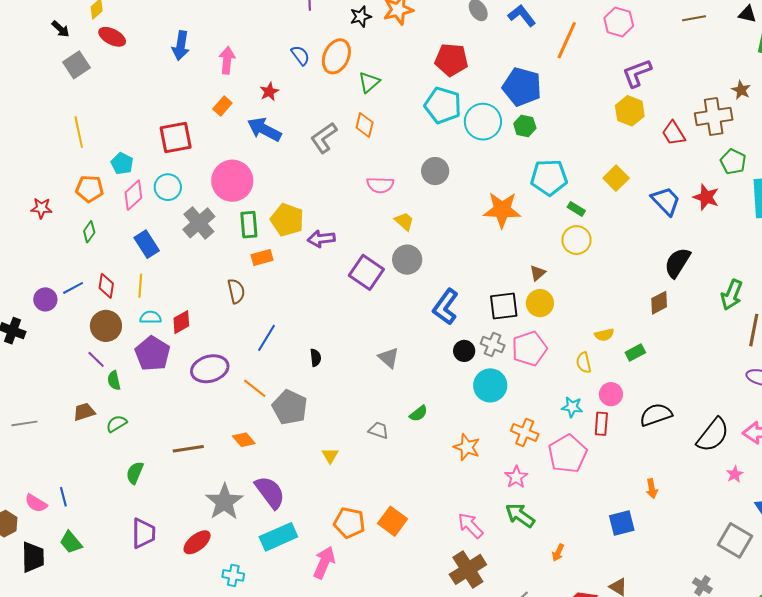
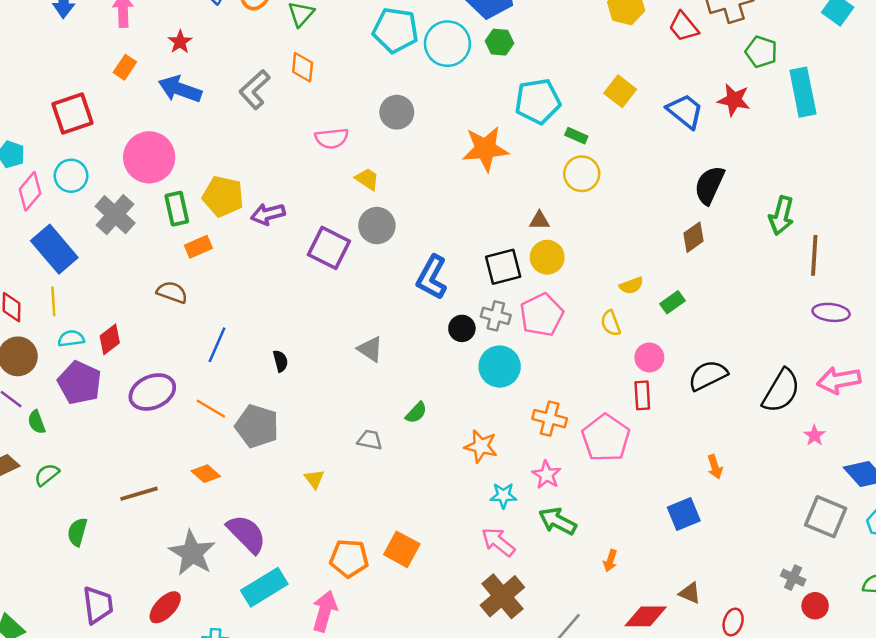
blue rectangle: (147, 244) -> (54, 249), size x1.4
brown triangle: (538, 273) -> (539, 221), turned 48
brown semicircle: (236, 291) -> (172, 292), turned -50
cyan star: (572, 407) -> (503, 495), moved

